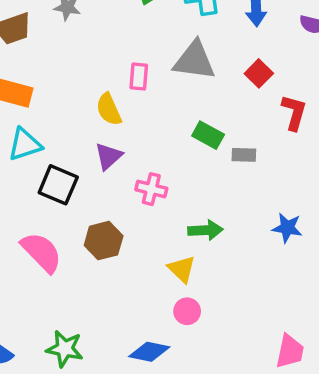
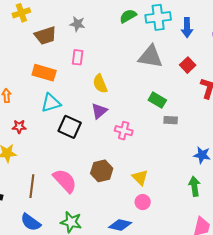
pink rectangle: (139, 77) -> (78, 57), moved
gray rectangle: (244, 155) -> (171, 120), moved
green arrow: (205, 230) -> (194, 186), moved, turned -96
brown hexagon: (104, 241) -> (102, 171), moved
pink semicircle: (41, 252) -> (65, 181), moved

